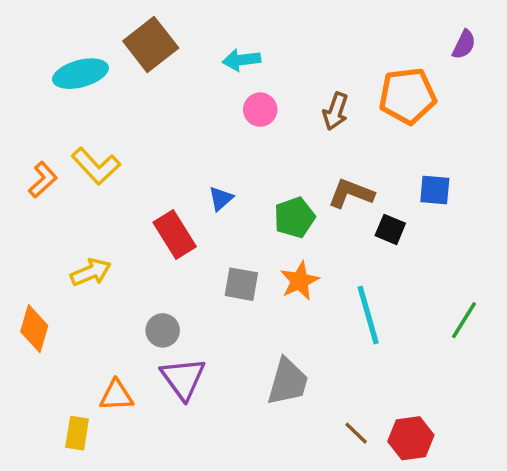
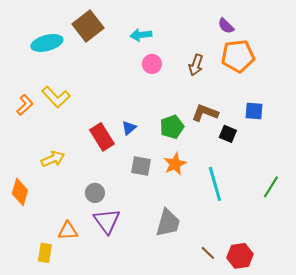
purple semicircle: (464, 45) -> (226, 26), moved, turned 108
blue triangle: (221, 199) -> (129, 128), moved

